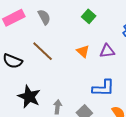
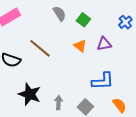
green square: (89, 16) -> (83, 20), moved
gray semicircle: (44, 17) -> (59, 14), moved

